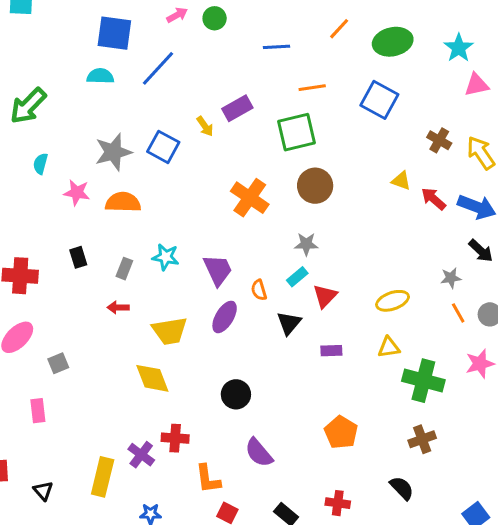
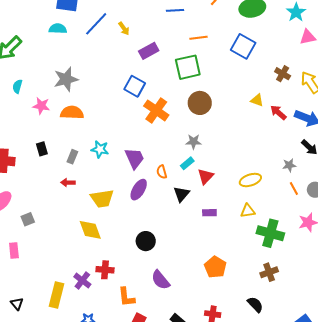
yellow arrow: (205, 126) -> (124, 28), moved
blue square: (163, 147) -> (135, 86), moved

